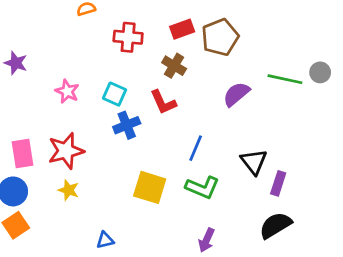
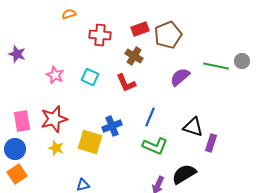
blue cross: (127, 125) -> (112, 126), moved
black triangle: (254, 162) -> (193, 127), turned -35
yellow square: (150, 187) -> (90, 142), moved
black semicircle: (275, 225) -> (184, 174), moved

